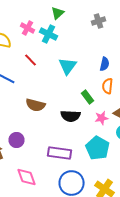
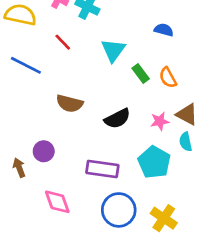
blue semicircle: (104, 64) -> (164, 30), moved, turned -88
orange semicircle: (108, 86) -> (168, 78), turned -35
green rectangle: (88, 97) -> (141, 73), moved
black semicircle: (70, 116) -> (117, 119), turned -30

